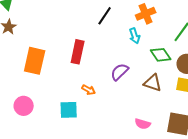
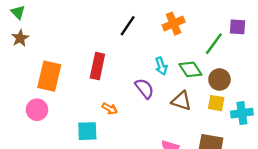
cyan arrow: (135, 36) -> (161, 66), moved
purple semicircle: (120, 72) -> (144, 88), turned 96
pink circle: (24, 106) -> (37, 110), moved

